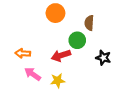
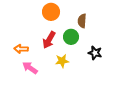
red arrow: (61, 56) -> (49, 40), moved, turned -42
yellow star: (58, 81) -> (62, 61), moved

